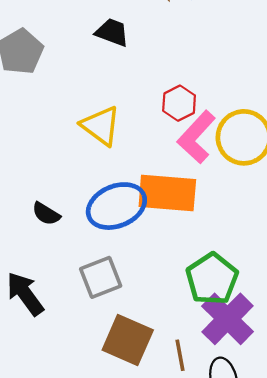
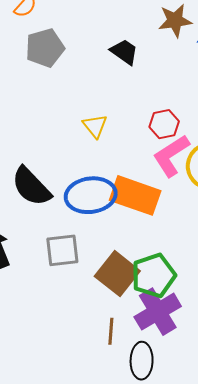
yellow triangle: (101, 126) -> (95, 126), size x0.7
black semicircle: (46, 214) -> (31, 187), size x1.8
brown square: (128, 340) -> (117, 274), moved

